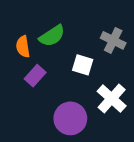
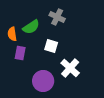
gray cross: (113, 40) -> (57, 17), moved
purple rectangle: (35, 76) -> (20, 53), turned -32

